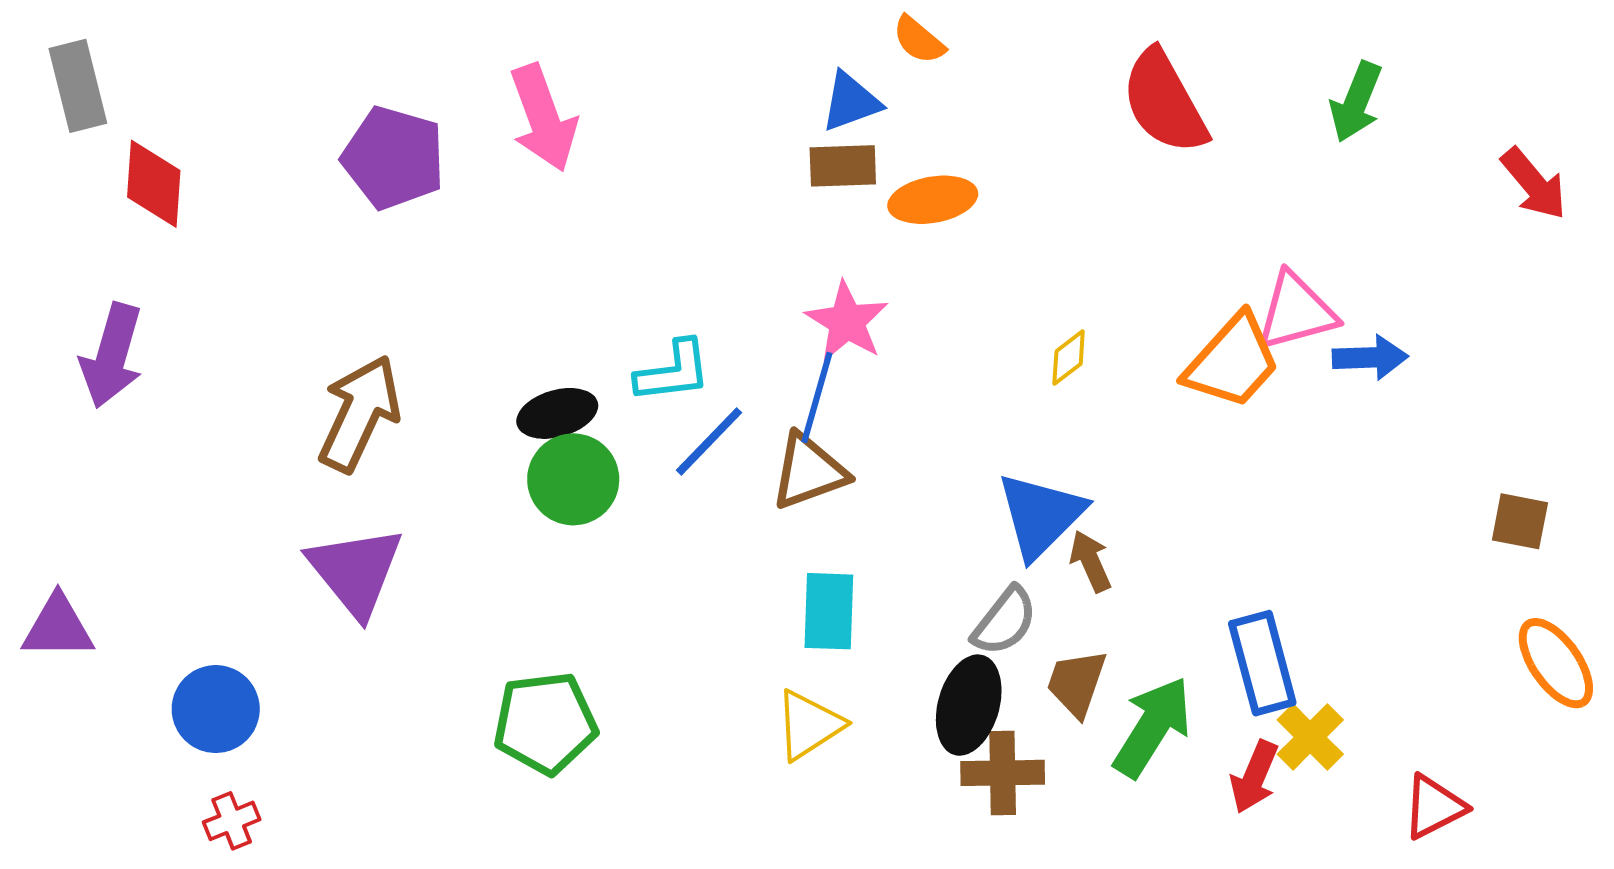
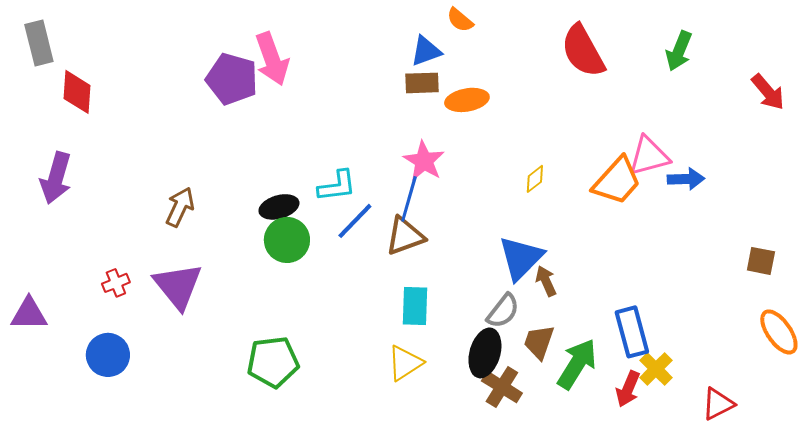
purple pentagon: (393, 158) -> (232, 79), moved
brown arrow: (360, 413) -> (180, 207), size x0.7
brown cross: (1003, 773) -> (502, 387), turned 33
red cross: (232, 821) -> (116, 283), moved

